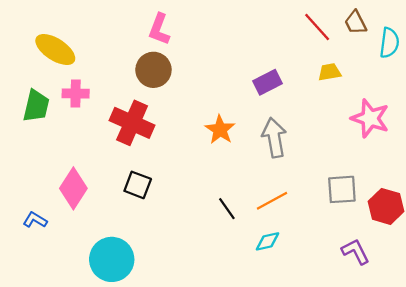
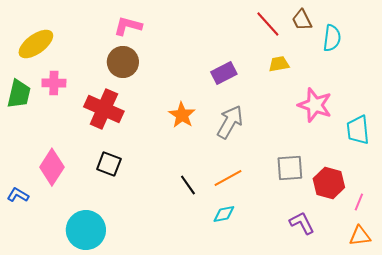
pink L-shape: (159, 29) -> (128, 26), turned 84
yellow ellipse: (55, 50) -> (36, 44), turned -69
gray arrow: (274, 138) -> (230, 122), turned 40

